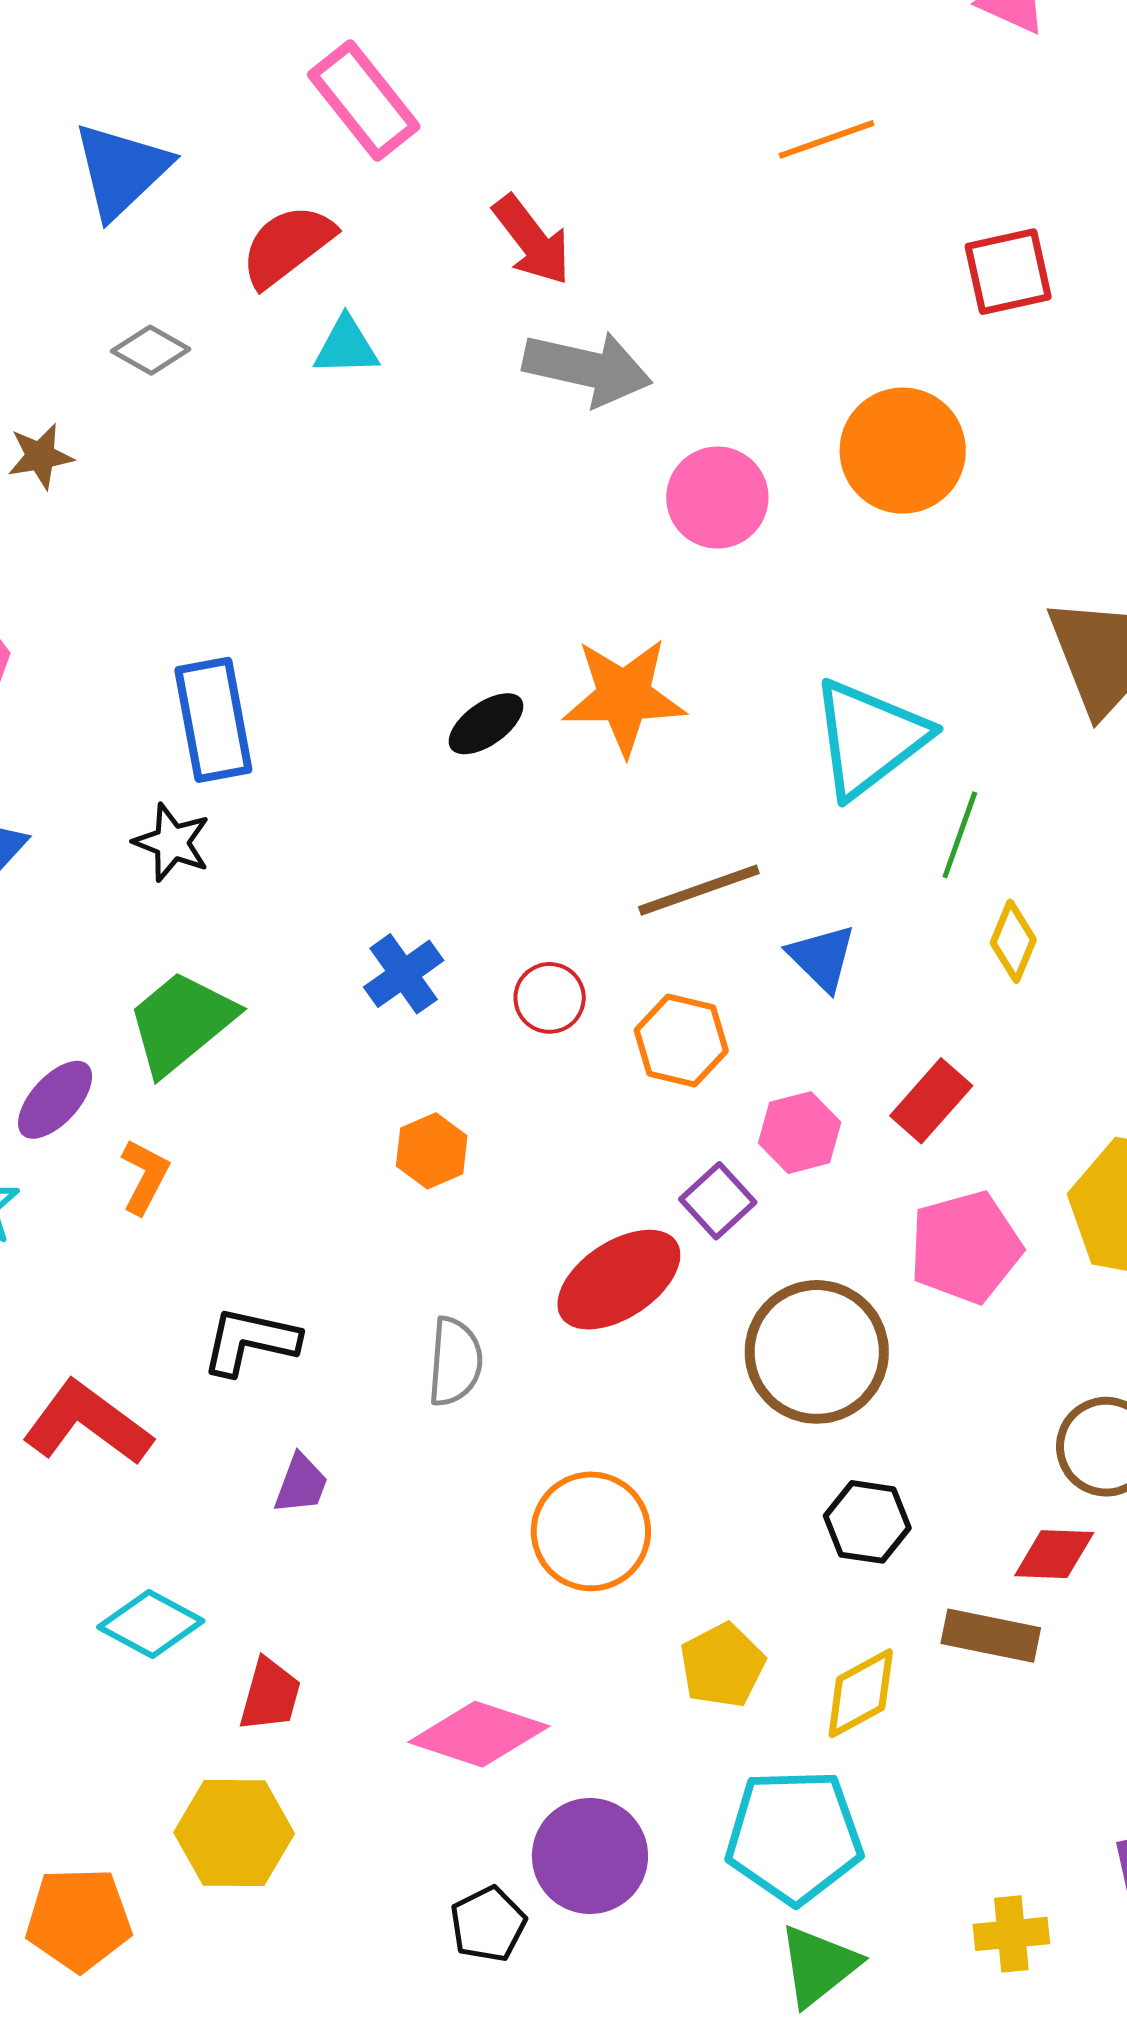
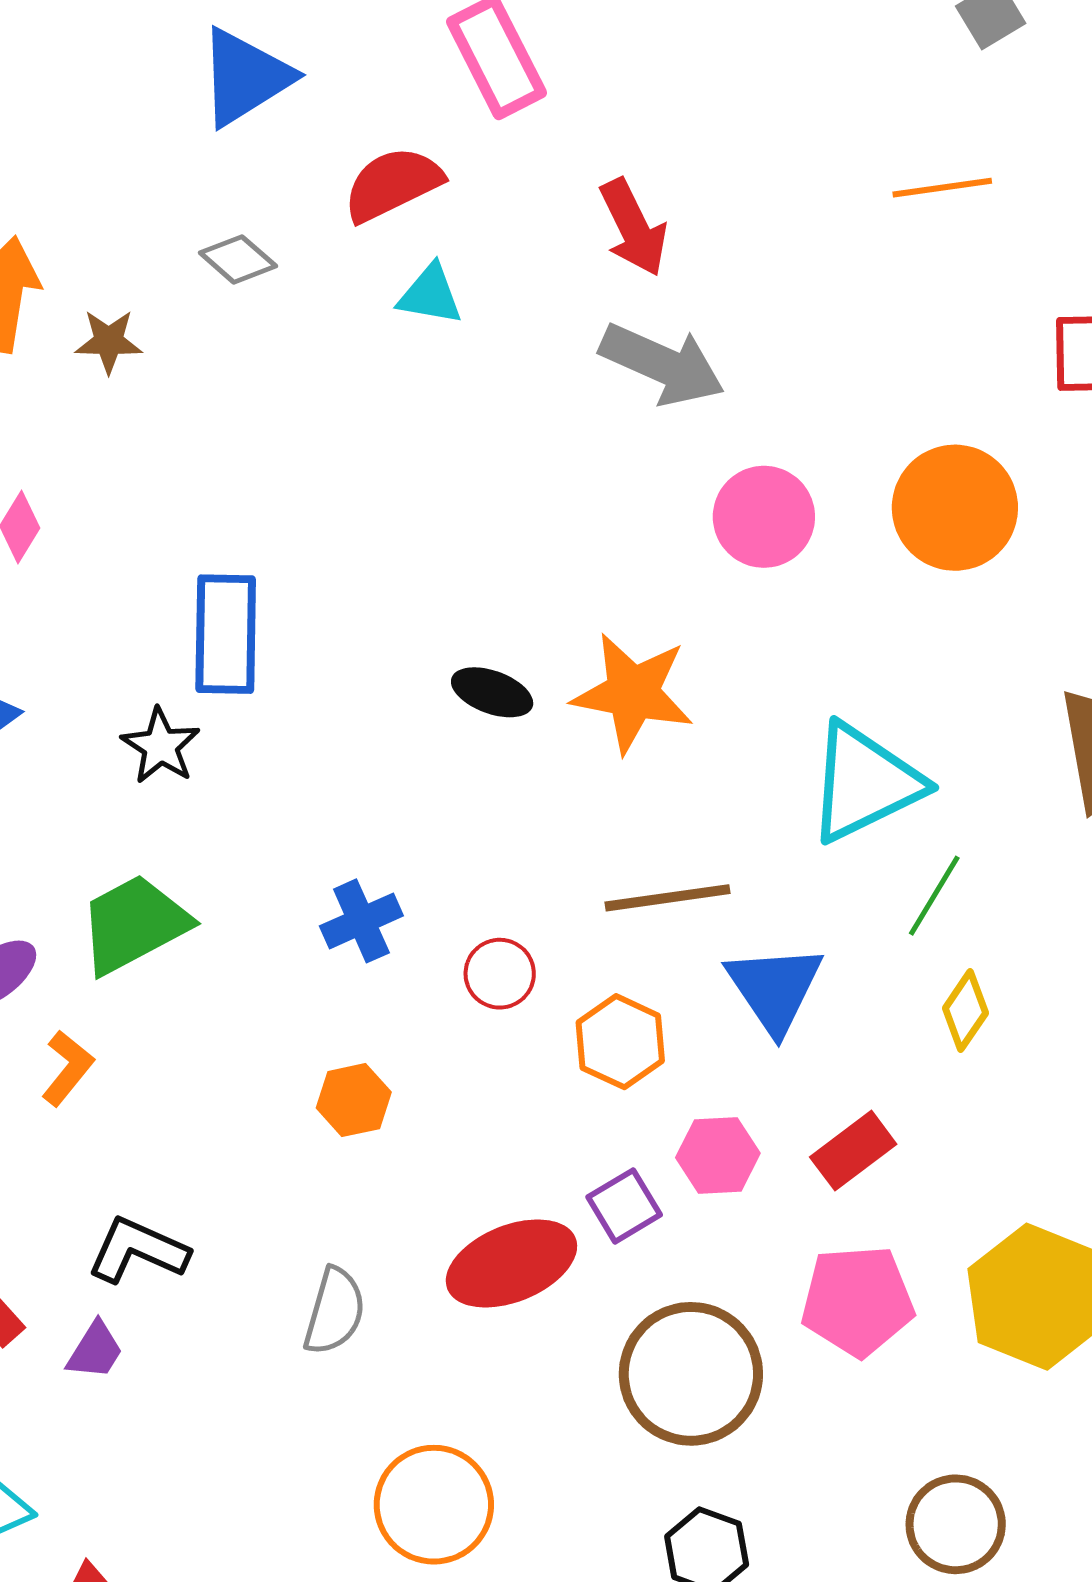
black ellipse: (486, 724) -> (492, 692), turned 44
blue triangle: (822, 958) -> (775, 988), size x1.4
purple trapezoid: (301, 1484) -> (95, 1350), moved

